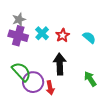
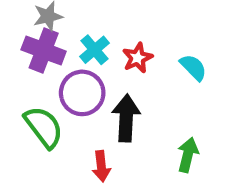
green arrow: (90, 79) -> (188, 155), turned 42
purple circle: (33, 82) -> (82, 93), moved

